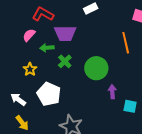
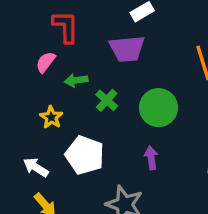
red L-shape: (43, 14) -> (66, 27), turned 65
purple trapezoid: (65, 33) -> (127, 49), moved
purple arrow: (112, 92) -> (151, 158), moved

